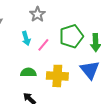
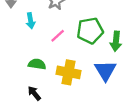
cyan arrow: (26, 38) -> (31, 21), moved

